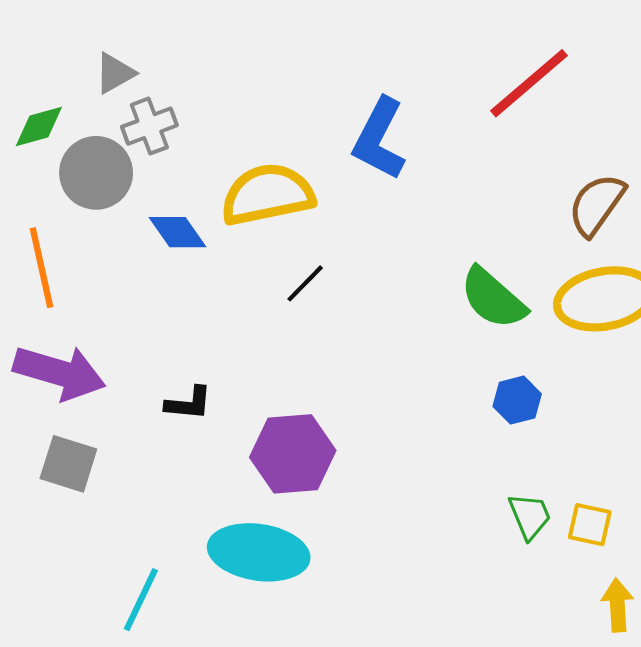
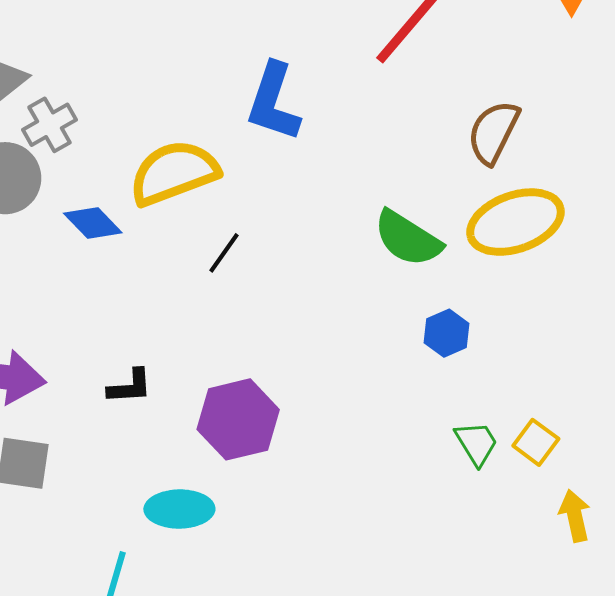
yellow square: (590, 525) -> (536, 442), turned 33
cyan ellipse: (259, 552) -> (179, 509), moved, size x0.7

